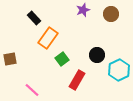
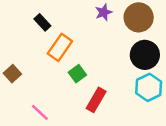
brown circle: (111, 14) -> (139, 17), size x1.5
black circle: (97, 55) -> (145, 55), moved, size x1.5
brown square: (10, 59) -> (12, 74), turned -32

